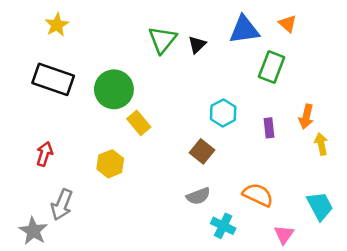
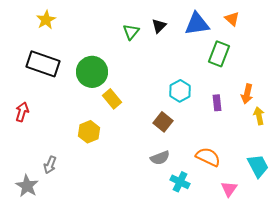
green triangle: (162, 40) -> (131, 32), size x0.7
black triangle: (197, 45) -> (159, 26), moved
red arrow: (44, 154) -> (22, 112), moved
gray arrow: (62, 205) -> (50, 165), size x0.7

